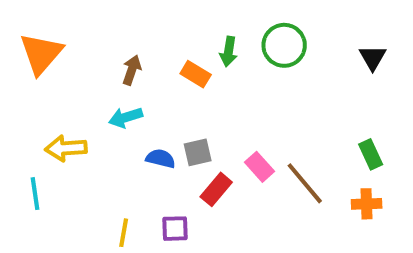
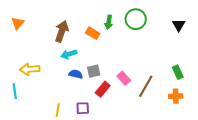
orange triangle: (41, 54) -> (18, 23), size x0.6
brown arrow: (132, 70) -> (62, 31), size x1.5
cyan arrow: (126, 117) -> (69, 54), moved
brown line: (305, 183) -> (146, 86), turned 70

